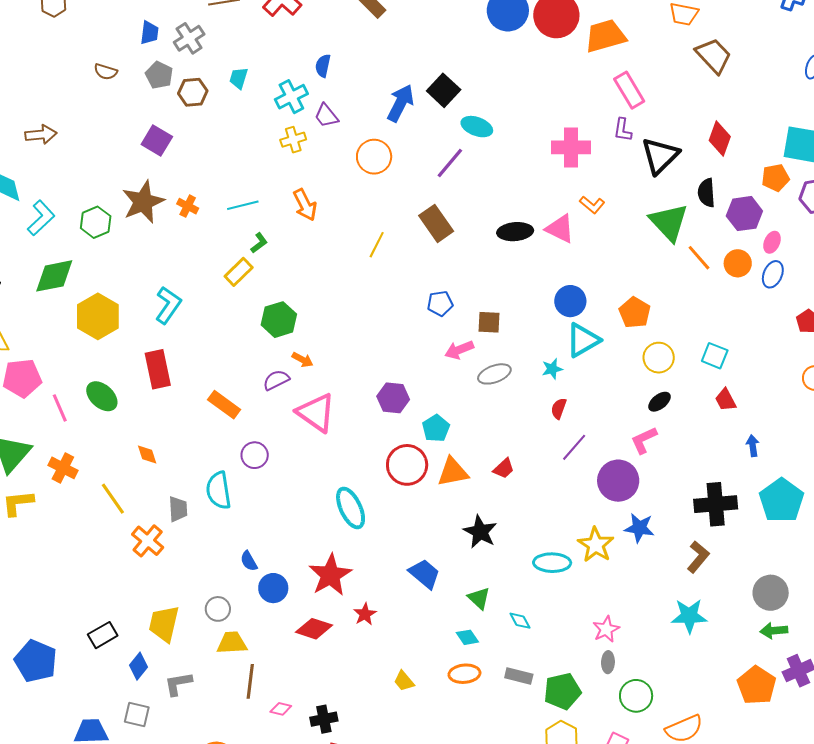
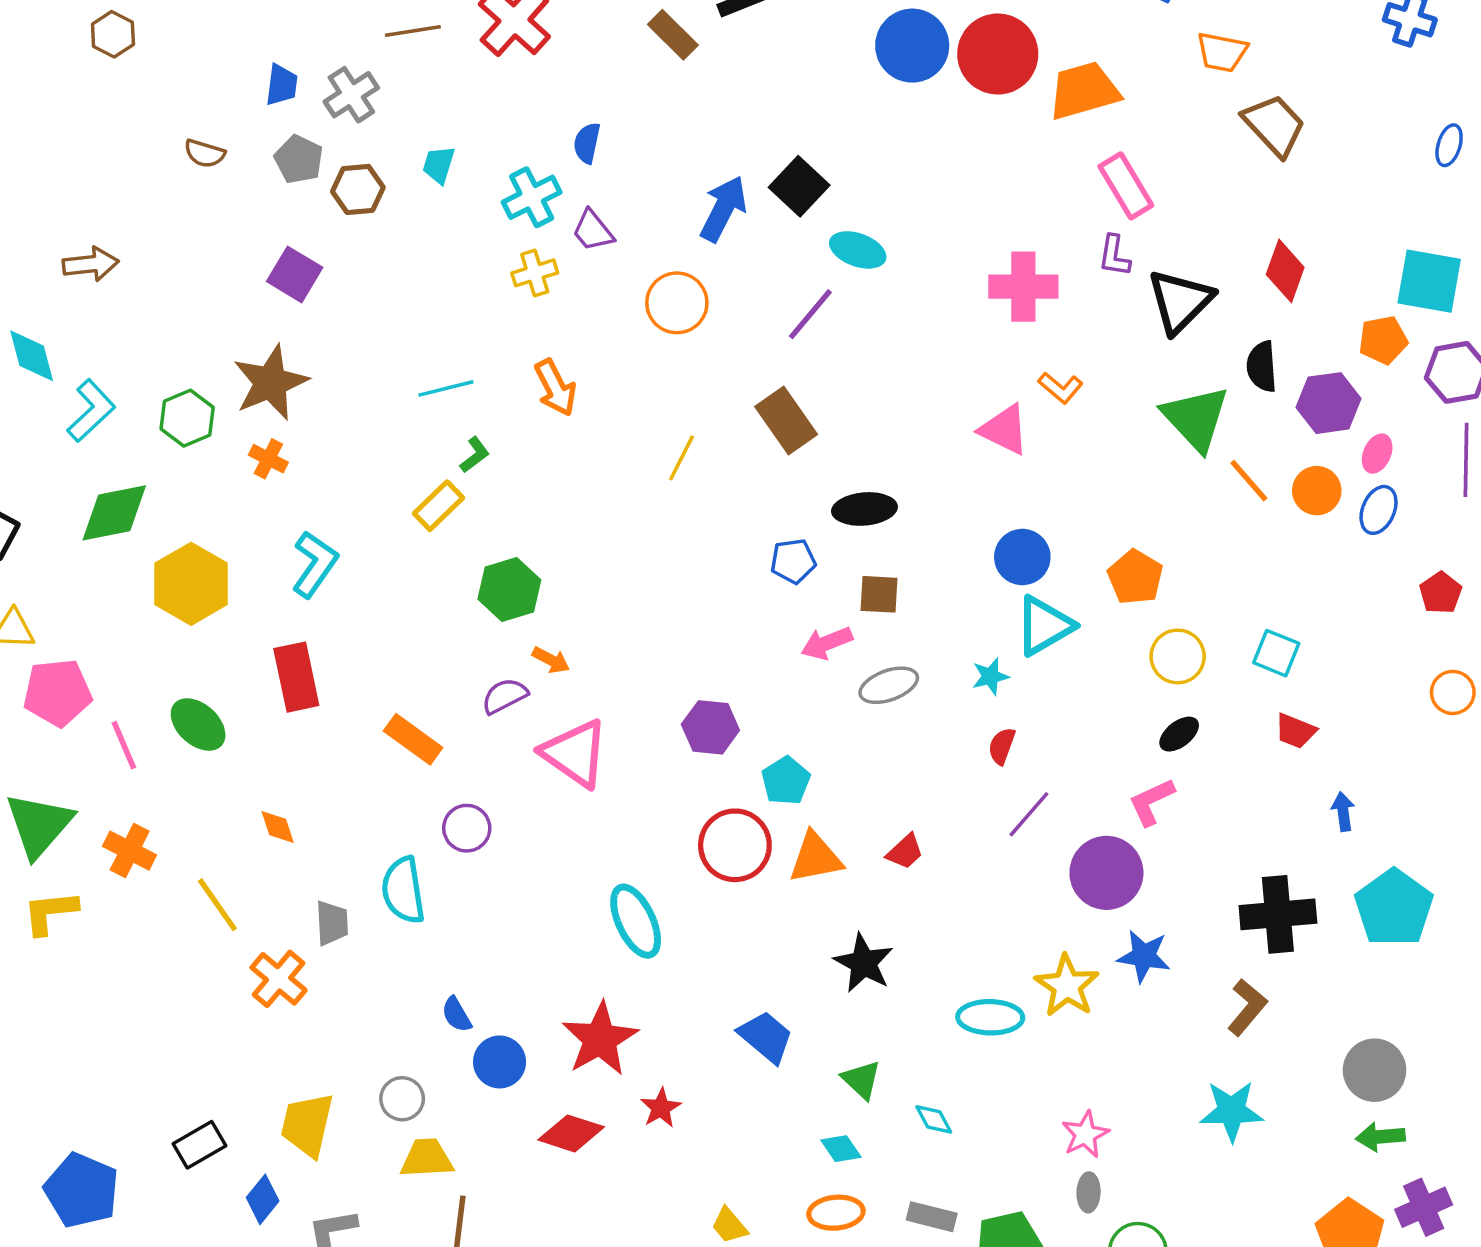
orange cross: (188, 206) -> (268, 459), moved
black ellipse: (515, 232) -> (864, 509), moved
red trapezoid: (726, 400) -> (1295, 731), turned -40

